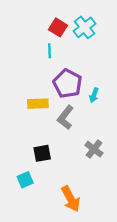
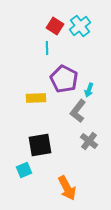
gray L-shape: (65, 117) -> (78, 111), moved
black square: (42, 153) -> (40, 145), size x1.4

